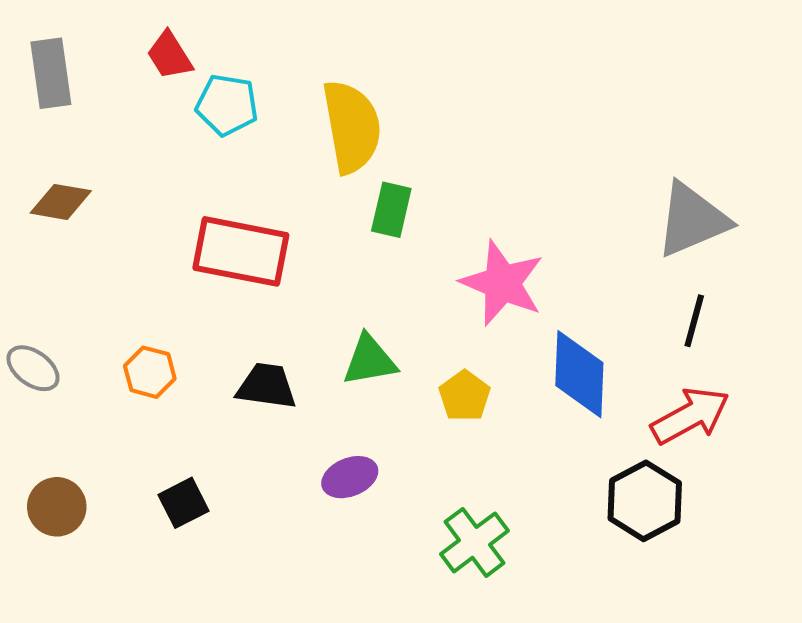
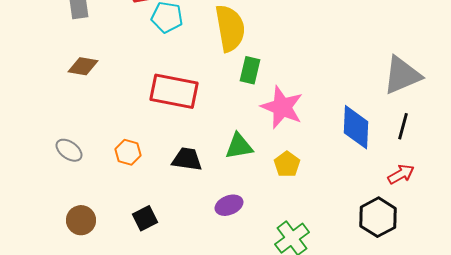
pink star: (502, 283) -> (282, 107), moved
blue diamond: (579, 374) -> (356, 127), moved
red arrow: (690, 416) -> (401, 174), size x0.7

